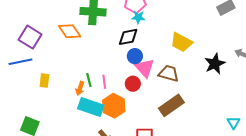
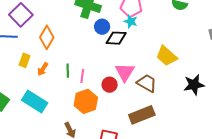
orange diamond: (70, 31) -> (47, 37), moved, turned 50
blue circle: (135, 56) -> (102, 27), moved
orange arrow: (80, 88) -> (43, 69), moved
cyan rectangle: (91, 107) -> (35, 102), moved

